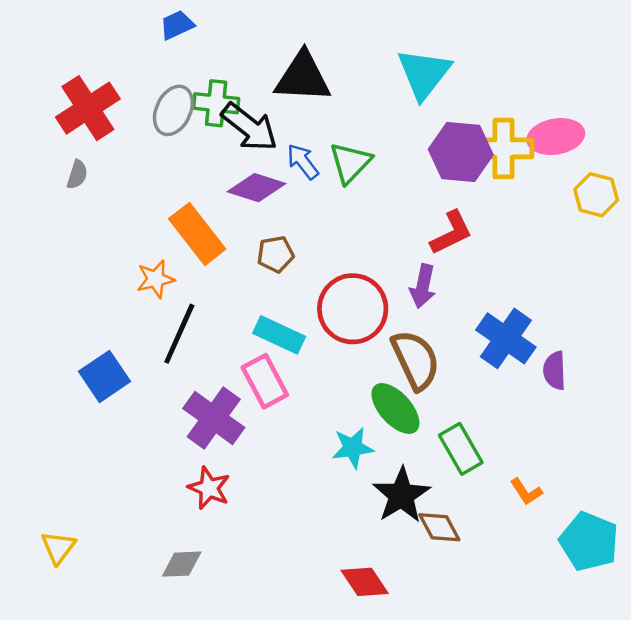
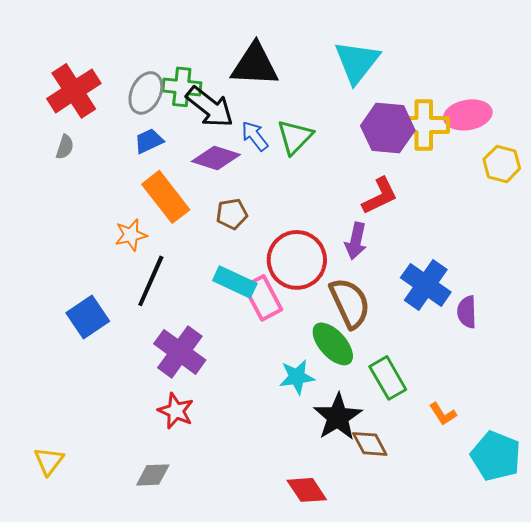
blue trapezoid: (177, 25) -> (149, 141), moved
pink rectangle: (265, 381) -> (263, 298), moved

